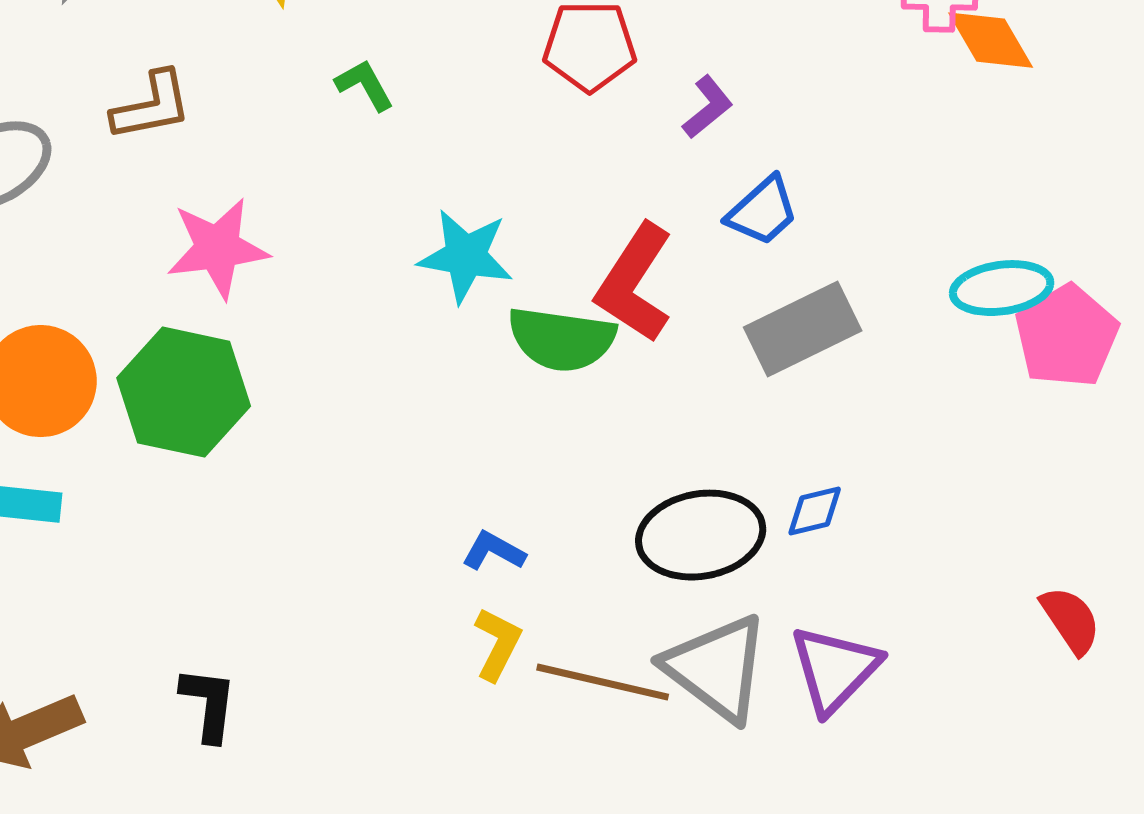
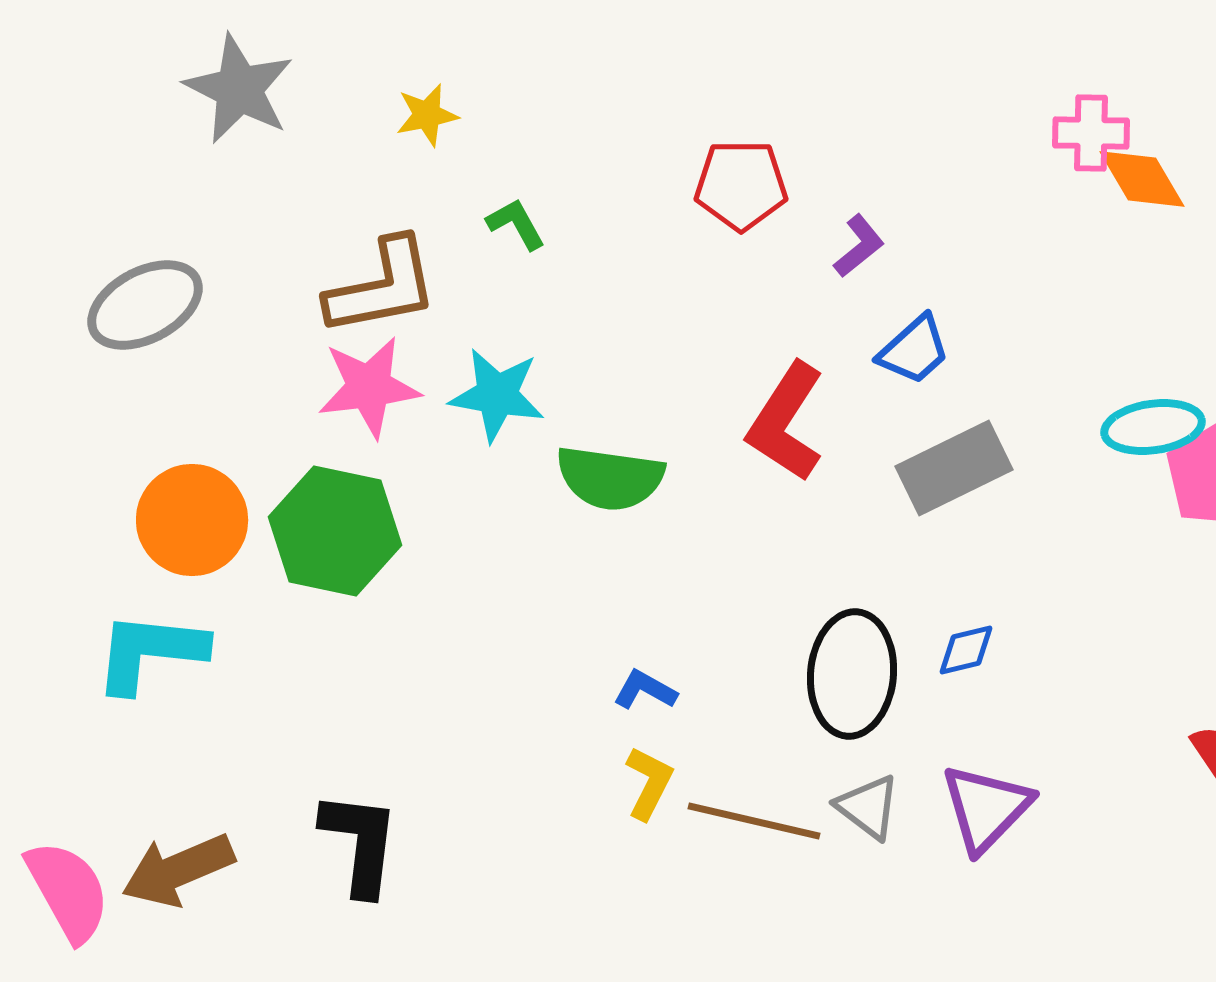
brown L-shape: (152, 106) -> (382, 287), moved, size x1.4
cyan star: (466, 256) -> (497, 395), moved
green semicircle: (562, 339) -> (610, 478), moved
black ellipse: (701, 535) -> (852, 674), turned -75
gray triangle: (717, 668) -> (868, 807), size x0.6
black L-shape: (209, 704) -> (360, 843), size x1.4

